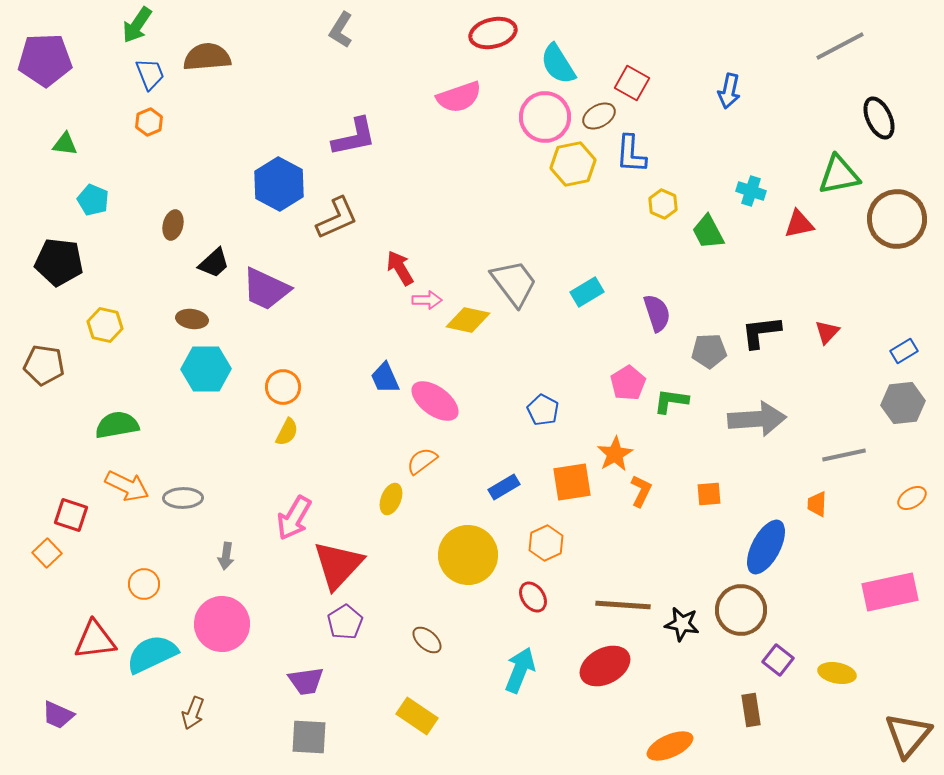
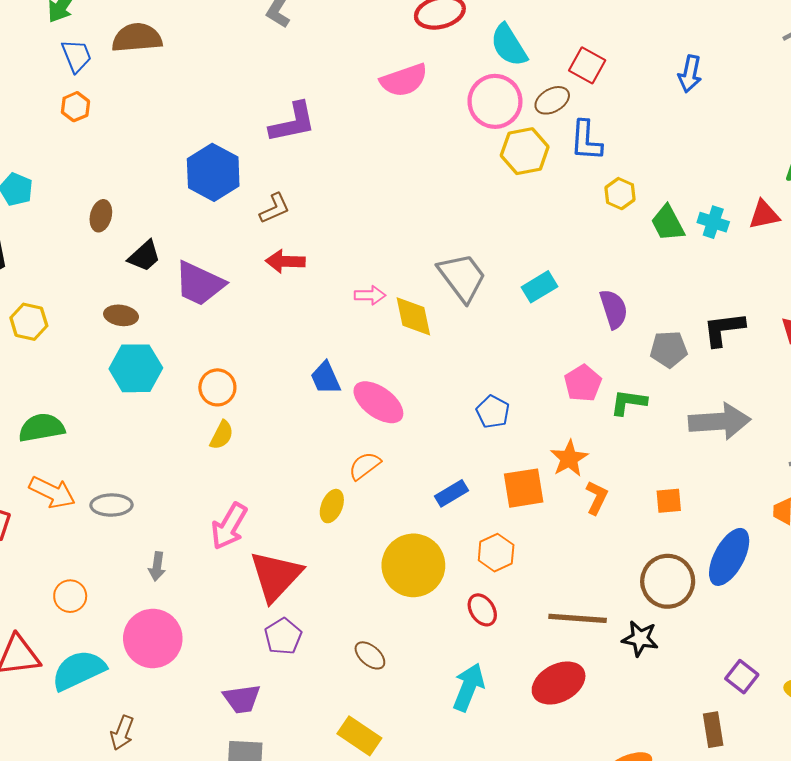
cyan cross: (751, 191) -> (713, 222), moved
brown L-shape: (337, 218) -> (275, 208), size x0.7
red arrow: (400, 268) -> (285, 261), moved, turned -57
yellow diamond: (468, 320) -> (413, 316), turned 66
brown circle: (741, 610) -> (668, 581), moved

